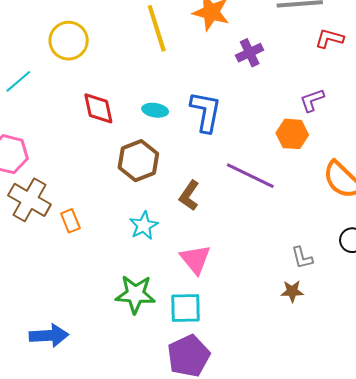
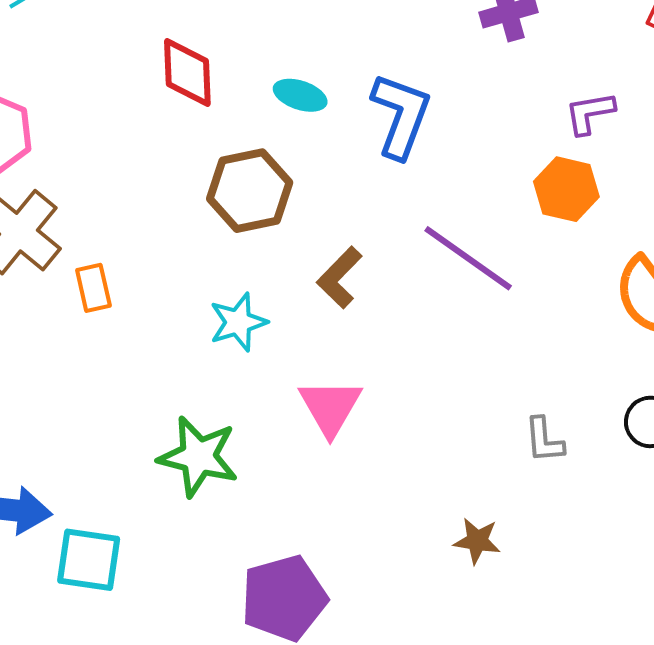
purple L-shape: (312, 100) -> (590, 113), moved
brown star: (292, 291) -> (477, 541), moved
cyan square: (185, 308) -> (89, 560), moved

